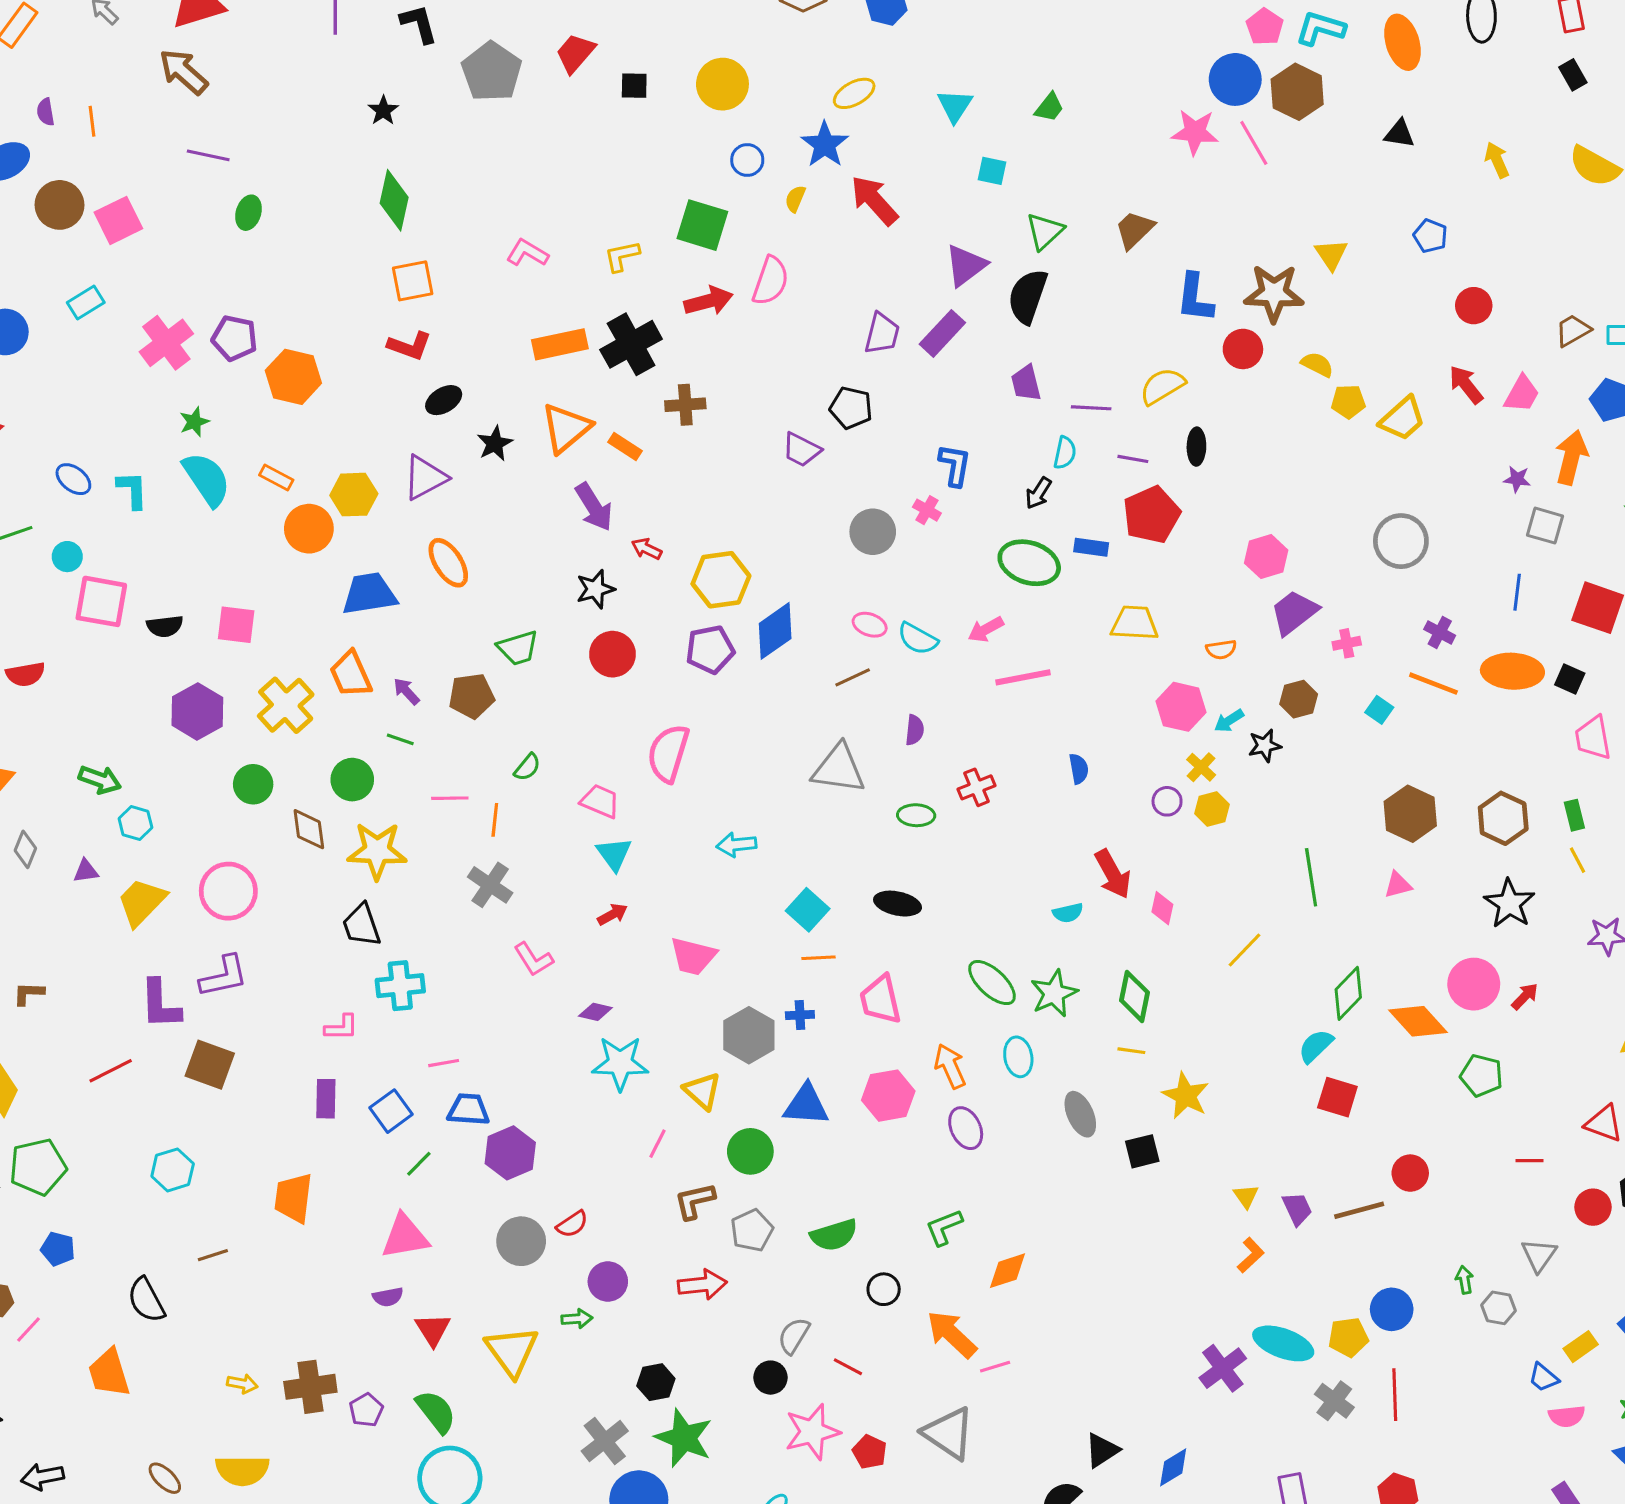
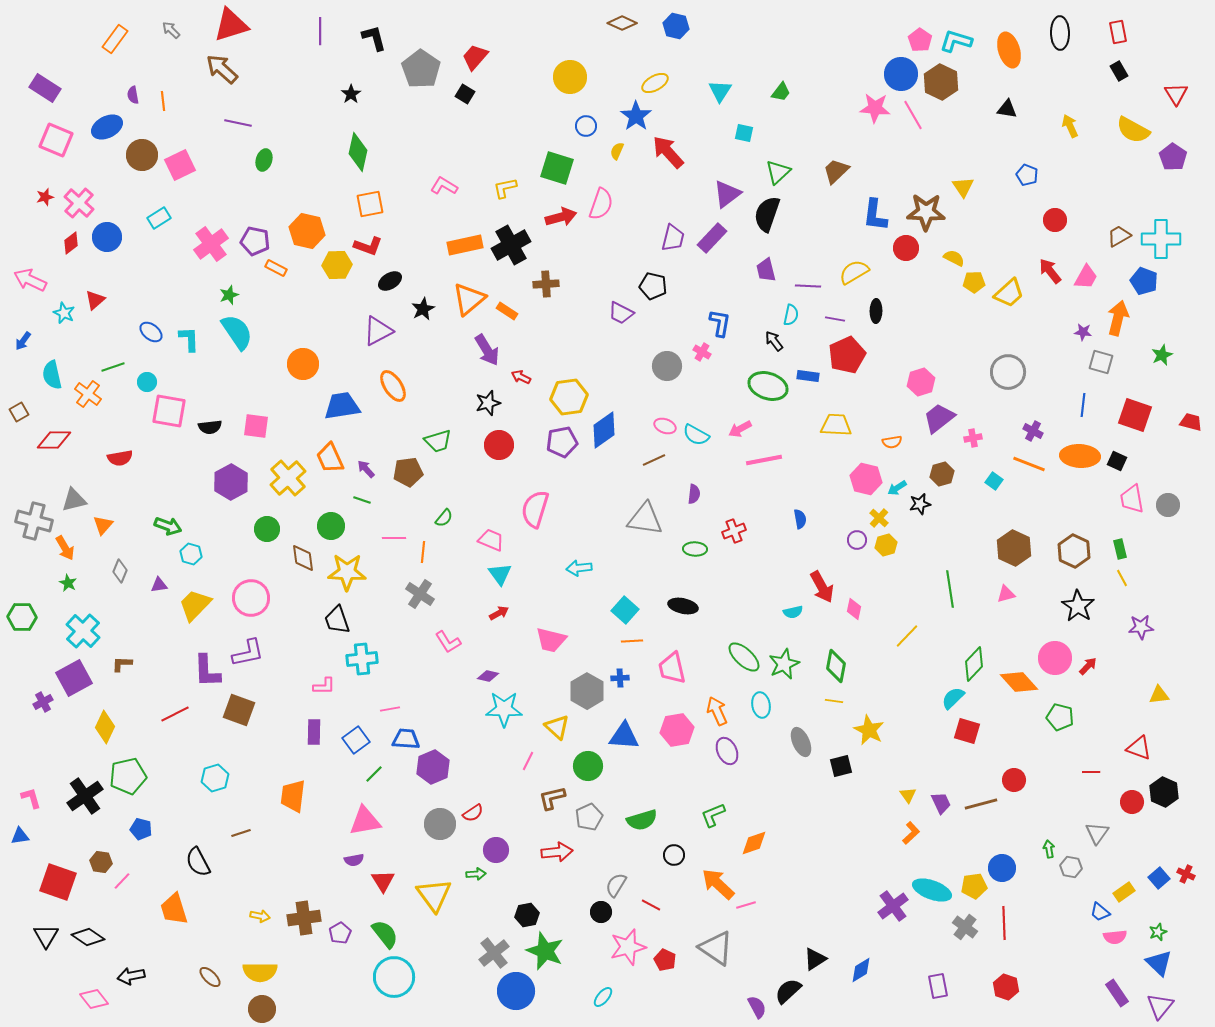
black square: (634, 86) -> (465, 94), moved, turned 30
orange hexagon: (293, 377) -> (307, 231), moved
orange rectangle: (276, 478) -> (276, 268), moved
black arrow: (1038, 493) -> (774, 341), turned 110
yellow hexagon: (354, 495) -> (337, 265), moved

